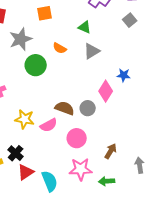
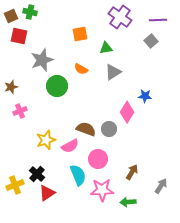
orange square: (45, 13) -> (80, 34), moved
green triangle: (85, 27) -> (106, 48), turned -32
yellow star: (25, 119) -> (46, 140), turned -30
gray arrow: (140, 165) -> (161, 186), turned 42
cyan semicircle: (50, 181) -> (78, 175), moved

